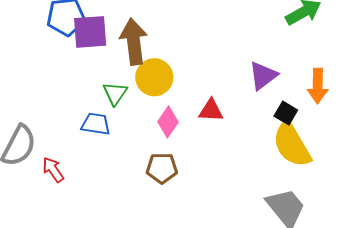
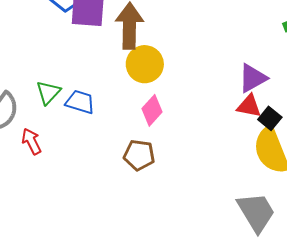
green triangle: (115, 93) -> (48, 93), moved
red triangle: (211, 110) -> (249, 106), moved

